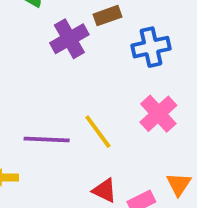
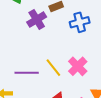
pink cross: (158, 114) -> (78, 66), moved

